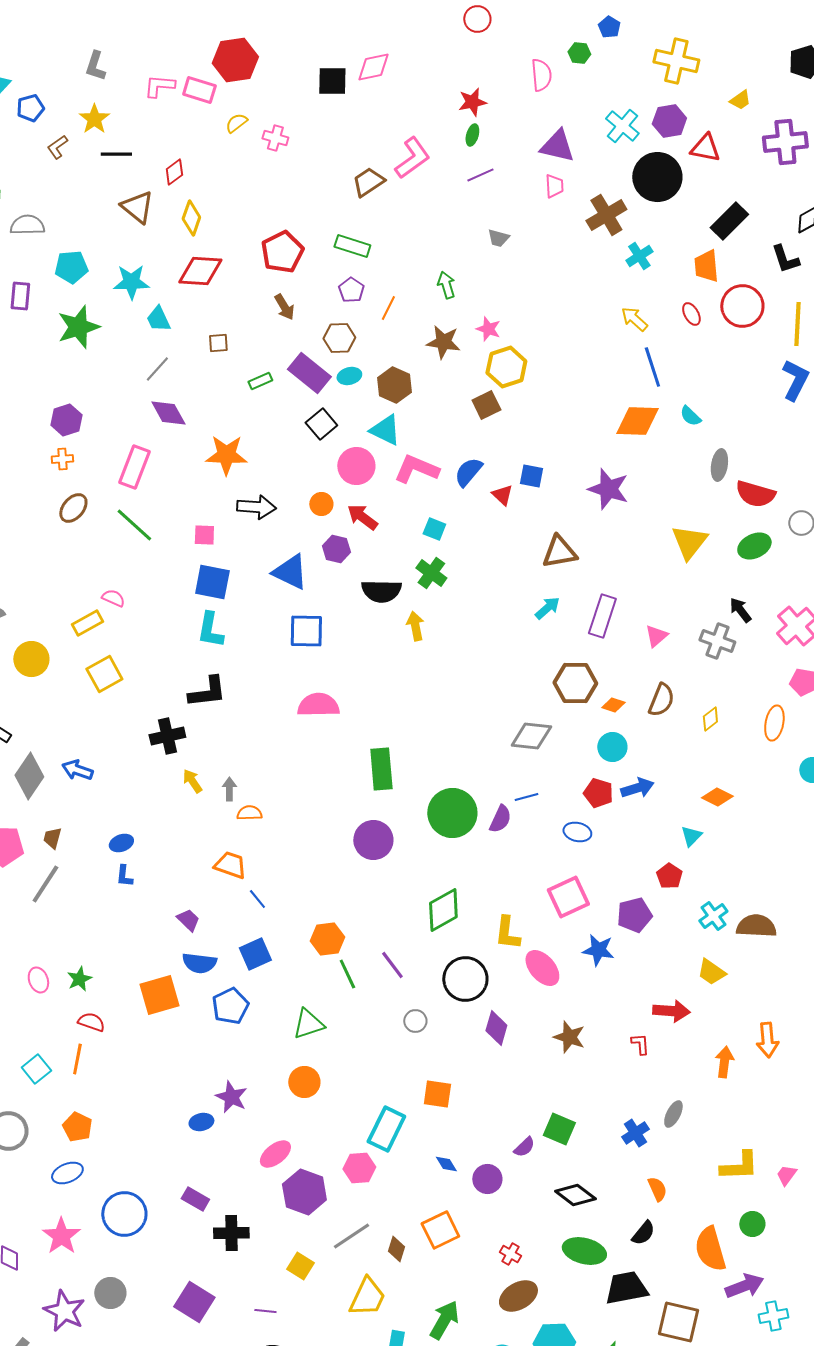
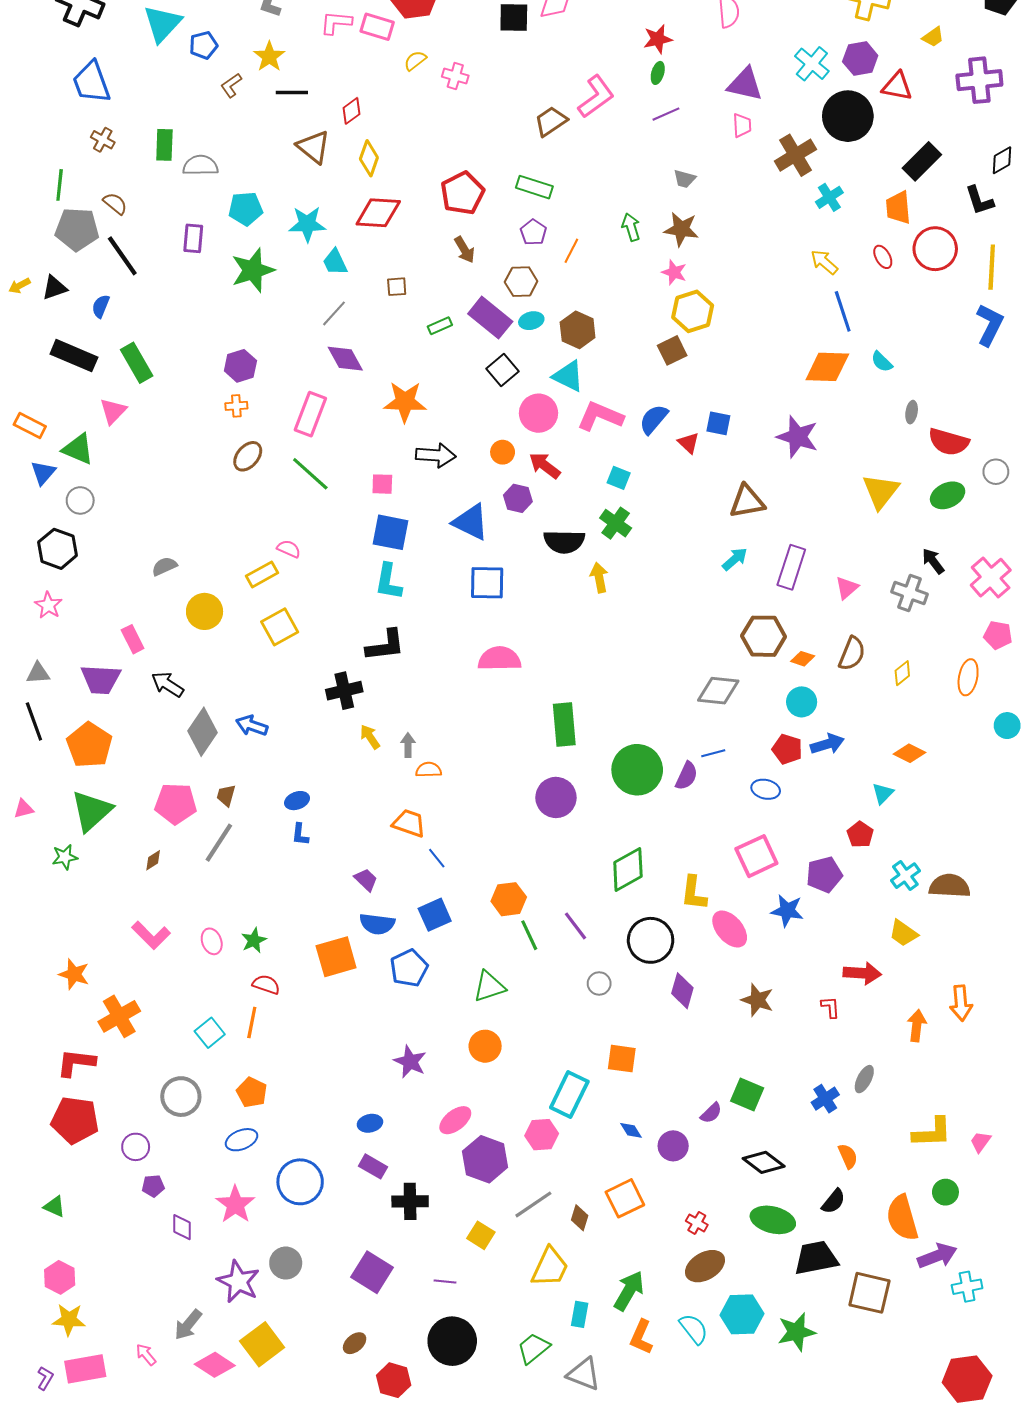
brown star: (443, 342) -> (681, 229), moved
gray ellipse: (719, 465) -> (912, 412), size x0.7
blue ellipse: (201, 1122) -> (370, 1123), moved

